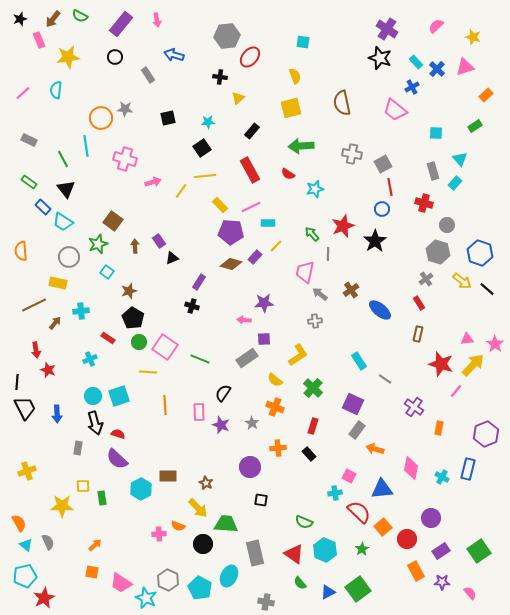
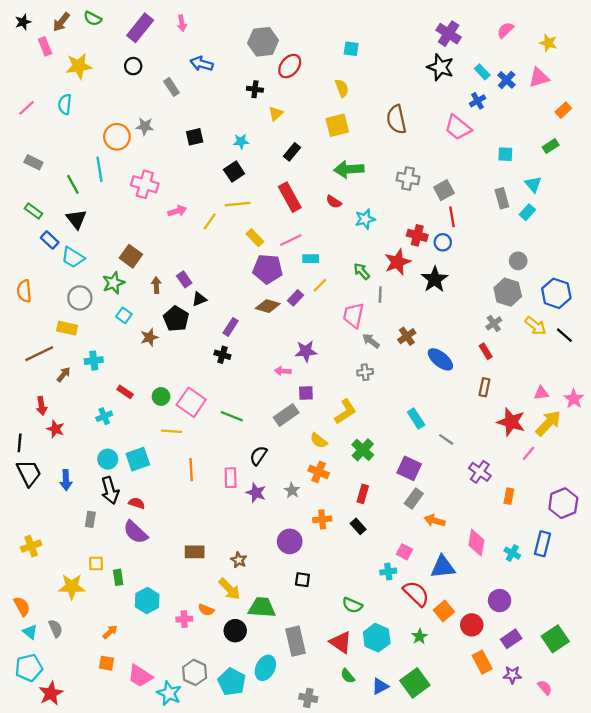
red cross: (424, 203) -> (417, 235), moved
black pentagon: (133, 318) -> (176, 319), moved
cyan hexagon: (141, 489) -> (147, 601), moved

